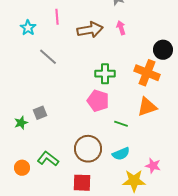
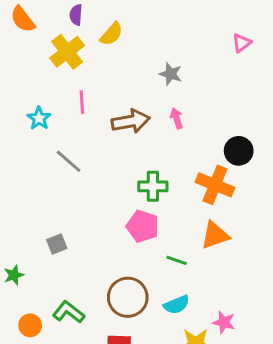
green star: (21, 123) -> (14, 275), moved

